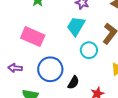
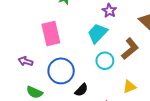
pink rectangle: (33, 37) -> (51, 33), turned 40

